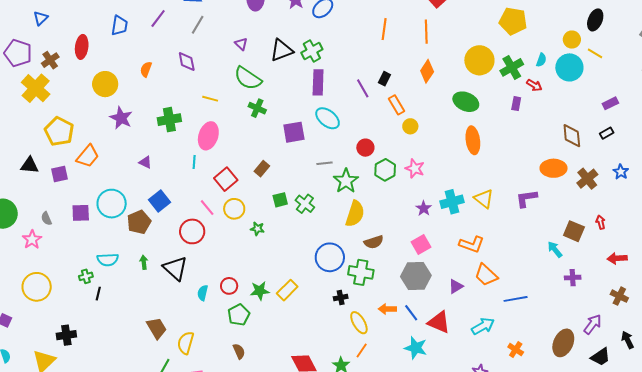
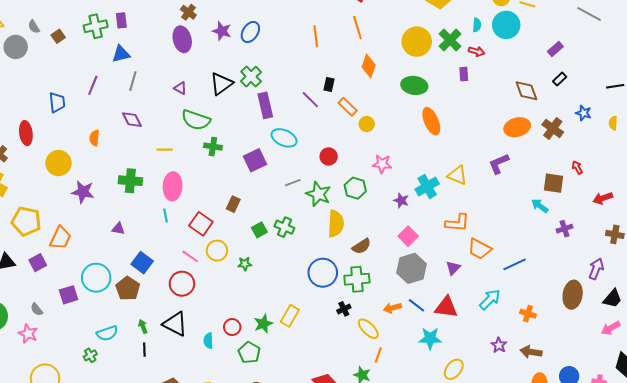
green cross: (169, 120) -> (130, 181), turned 30
green hexagon: (385, 170) -> (355, 188), moved
black line: (98, 294) -> (144, 350), moved

